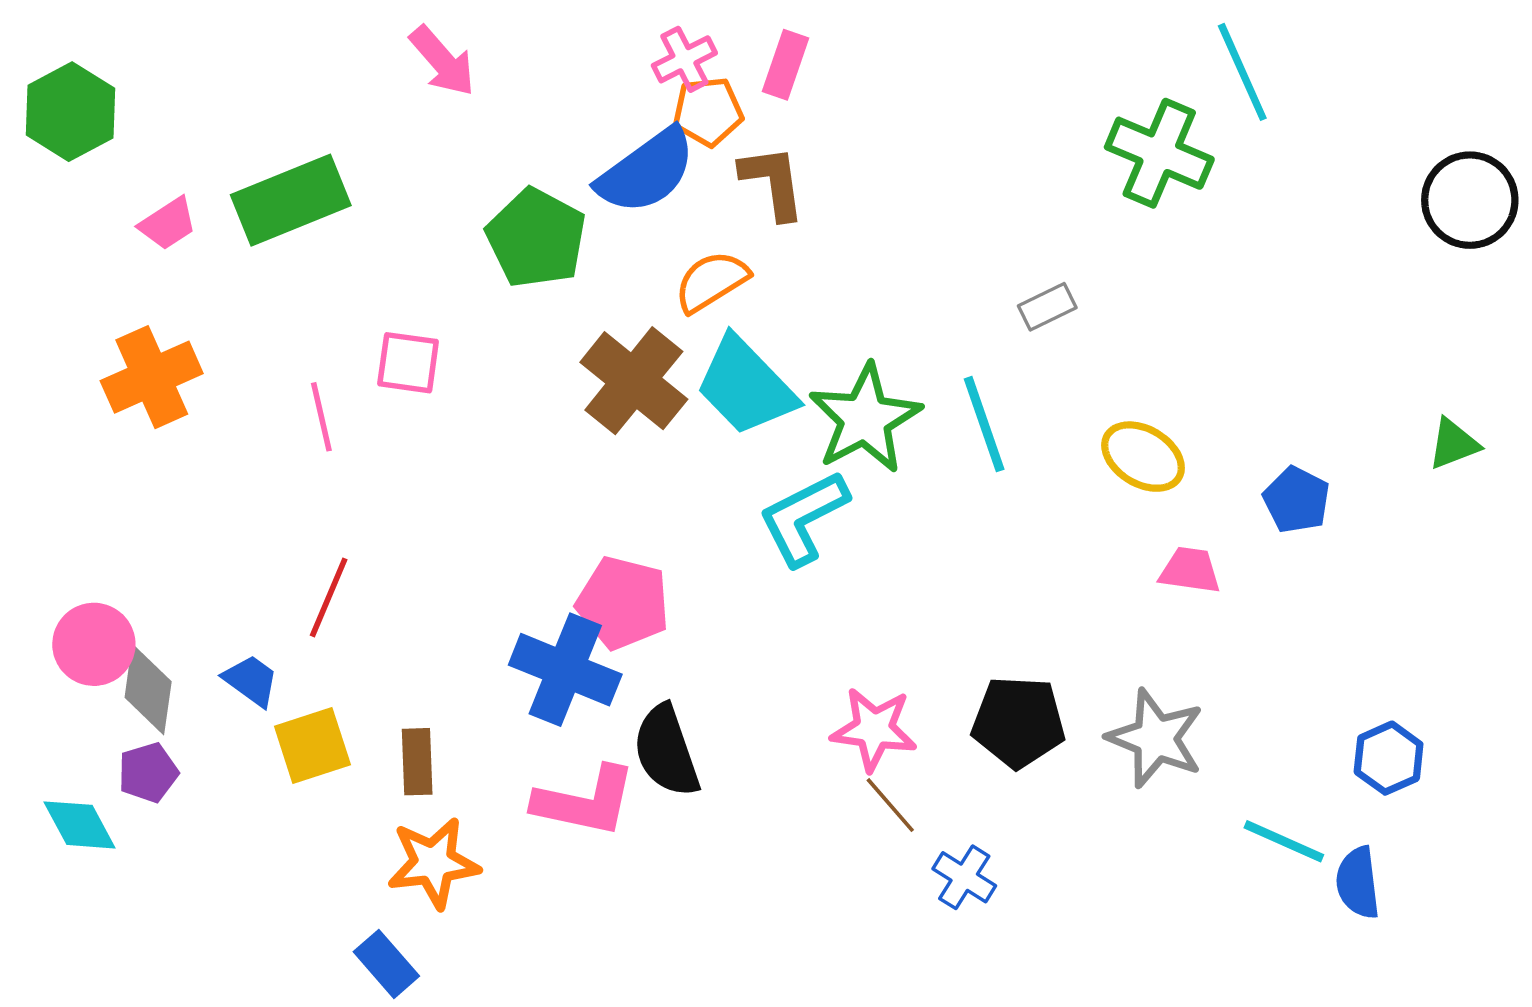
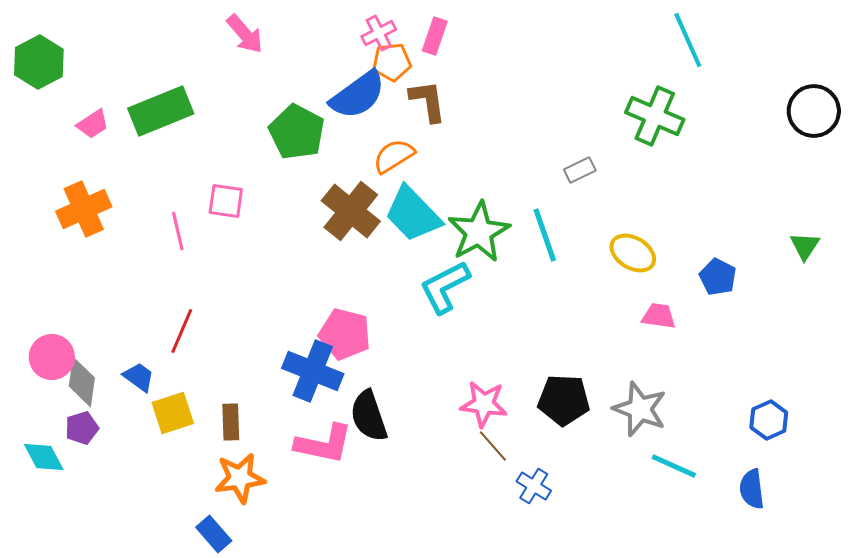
green cross: (1159, 153) -> (655, 116), moved
green triangle: (1454, 444) -> (805, 246), turned -36
cyan line: (1284, 841) -> (674, 466), moved

